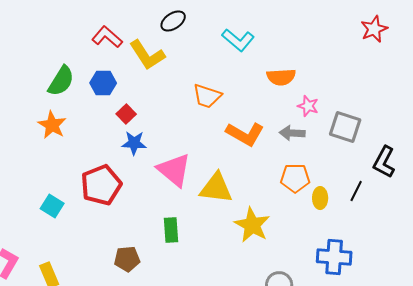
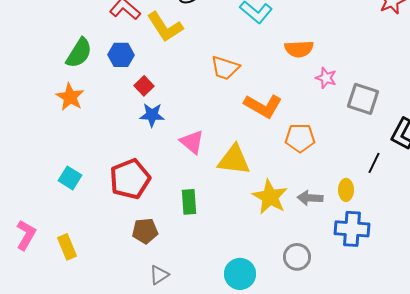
gray arrow: (292, 133) -> (310, 198), moved
pink triangle: (174, 170) -> (192, 142), size x0.7
orange pentagon: (295, 178) -> (300, 138), moved
red pentagon: (101, 185) -> (130, 179), moved
yellow ellipse: (320, 198) -> (346, 190), moved

